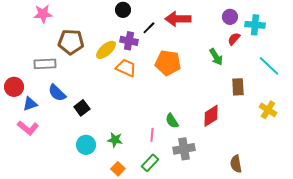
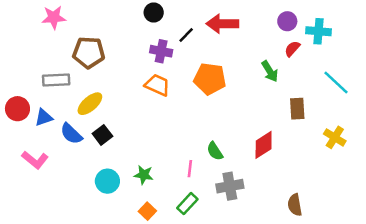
yellow ellipse: (106, 50) -> (90, 104), moved
blue semicircle: (57, 93) -> (71, 134), moved
blue triangle: (30, 104) -> (44, 117), moved

